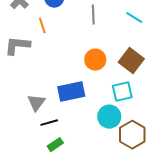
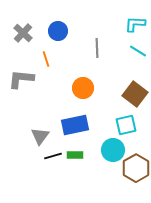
orange circle: (95, 60) -> (83, 88), moved
green rectangle: (55, 145) -> (75, 155), moved, turned 35

